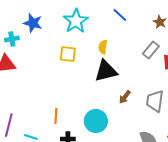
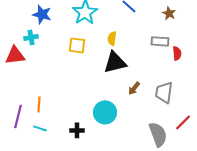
cyan cross: (12, 39) -> (31, 37), moved
gray rectangle: (151, 50) -> (160, 41), turned 54
orange line: (56, 116) -> (39, 104), moved

